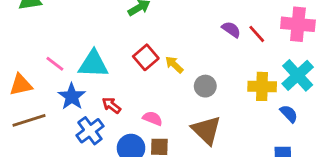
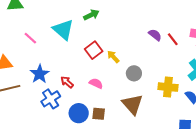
pink line: (55, 64) -> (30, 38), moved
cyan triangle: (93, 64) -> (63, 30), moved, turned 35
yellow cross: (262, 86) -> (168, 87), moved
pink semicircle: (152, 118) -> (96, 83), moved

